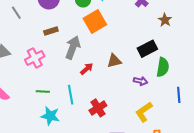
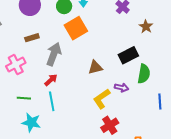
red arrow: (87, 69) -> (51, 80), moved
red cross: (98, 108) -> (110, 125), moved
yellow L-shape: (144, 112) -> (102, 99), moved

